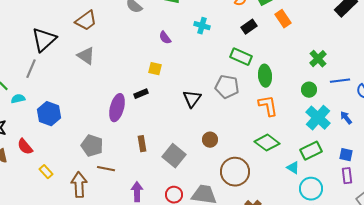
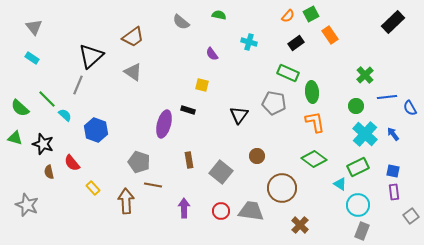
black rectangle: (141, 94) -> (188, 110), turned 40
cyan semicircle: (18, 99) -> (65, 115), turned 56

